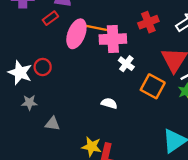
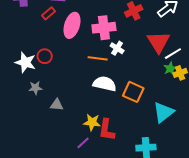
orange line: (96, 28) -> (98, 58), moved
orange square: (153, 86) -> (133, 92), moved
white semicircle: (109, 103) -> (105, 84), size x1.6

